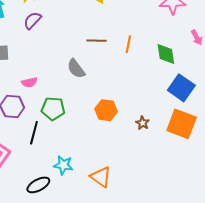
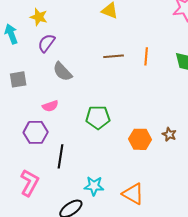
gray semicircle: (76, 69) -> (62, 72), moved
green pentagon: (53, 109) -> (98, 117), moved
orange hexagon: (106, 110) -> (140, 139), moved

